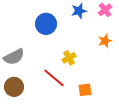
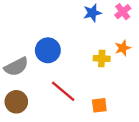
blue circle: (46, 24) -> (48, 50), moved
yellow cross: (69, 58) -> (102, 58), moved, turned 32

